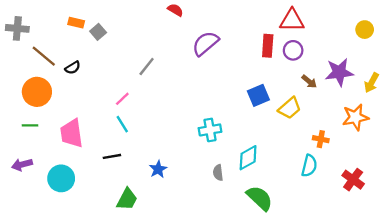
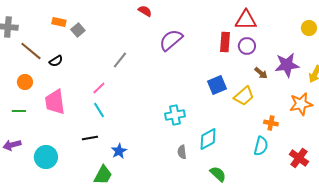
orange circle: (37, 92) -> (25, 82), size x0.6
pink trapezoid: (72, 133) -> (55, 102), moved
blue star: (158, 169) -> (119, 151), moved
green semicircle: (260, 198) -> (218, 174), size x0.7

